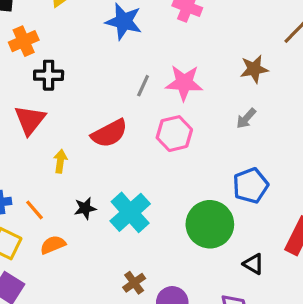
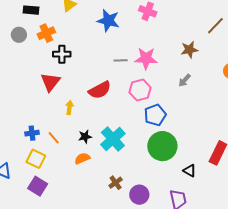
gray line: (143, 86) -> (121, 60), turned 64
blue pentagon: (251, 186) -> (155, 115), moved
orange semicircle: (53, 245) -> (82, 158), moved

